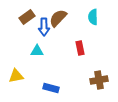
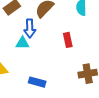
blue arrow: (44, 27) -> (30, 28), moved

